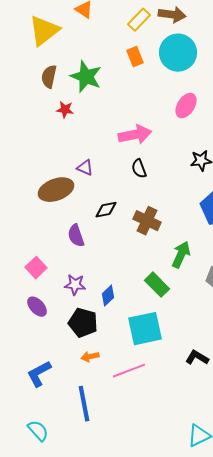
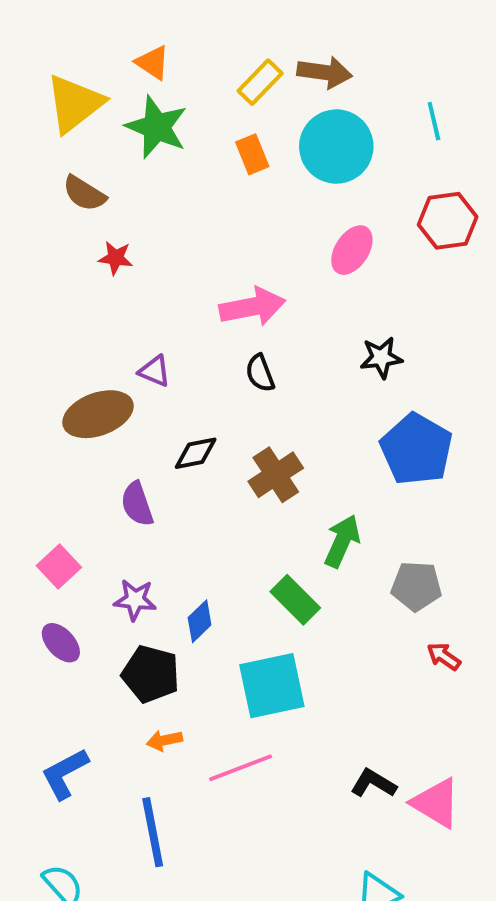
brown semicircle: (49, 77) -> (84, 193), turned -70
green star: (86, 77) -> (157, 127), moved
brown cross: (147, 221) -> (276, 475), turned 32
black L-shape: (197, 358) -> (373, 783), moved

